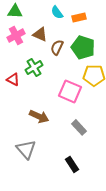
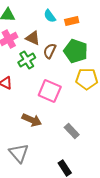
green cross: (34, 67) -> (27, 60), moved
pink square: (70, 91) -> (50, 91), moved

